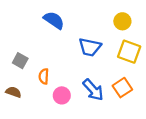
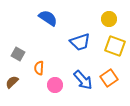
blue trapezoid: (90, 47) -> (80, 42), turned -30
brown semicircle: (13, 92) -> (12, 82), turned -64

